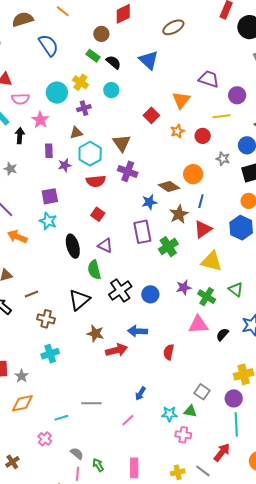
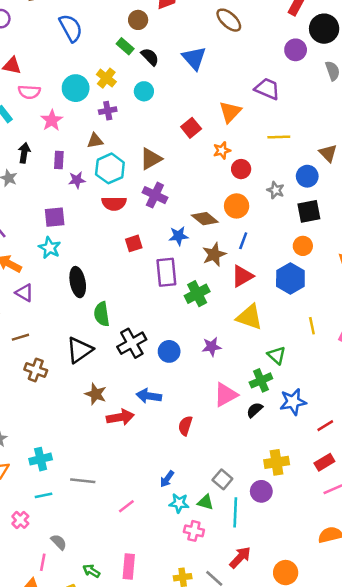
brown ellipse: (173, 27) -> (229, 20), turned 65
purple circle: (237, 95) -> (296, 50), moved
black arrow: (20, 136) -> (24, 153), moved
red circle: (203, 136) -> (241, 169), moved
brown triangle: (122, 143) -> (151, 159), turned 30
red square: (98, 214) -> (134, 243), moved, turned 32
purple triangle: (105, 245) -> (24, 293), moved
green cross: (207, 297) -> (261, 380), moved, turned 30
pink triangle: (198, 324) -> (226, 395), turned -30
cyan cross: (50, 354) -> (41, 459), moved
blue arrow: (140, 394) -> (167, 479), moved
cyan line: (236, 424) -> (235, 512), moved
green arrow: (98, 465) -> (91, 571), moved, turned -32
pink line: (77, 474) -> (43, 562), moved

